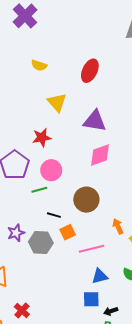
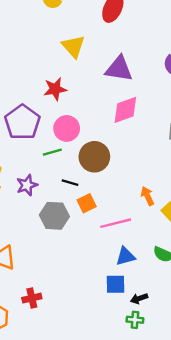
brown circle: (86, 200) -> (94, 157), moved
purple star: (16, 233) -> (27, 185), moved
red cross: (22, 310) -> (32, 298), turned 35

